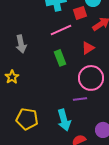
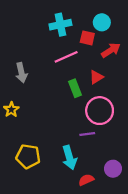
red square: (80, 13) -> (87, 38), turned 32
green rectangle: (60, 58) -> (75, 88), moved

